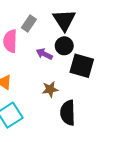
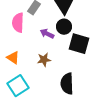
brown star: (50, 89) -> (44, 60), moved

